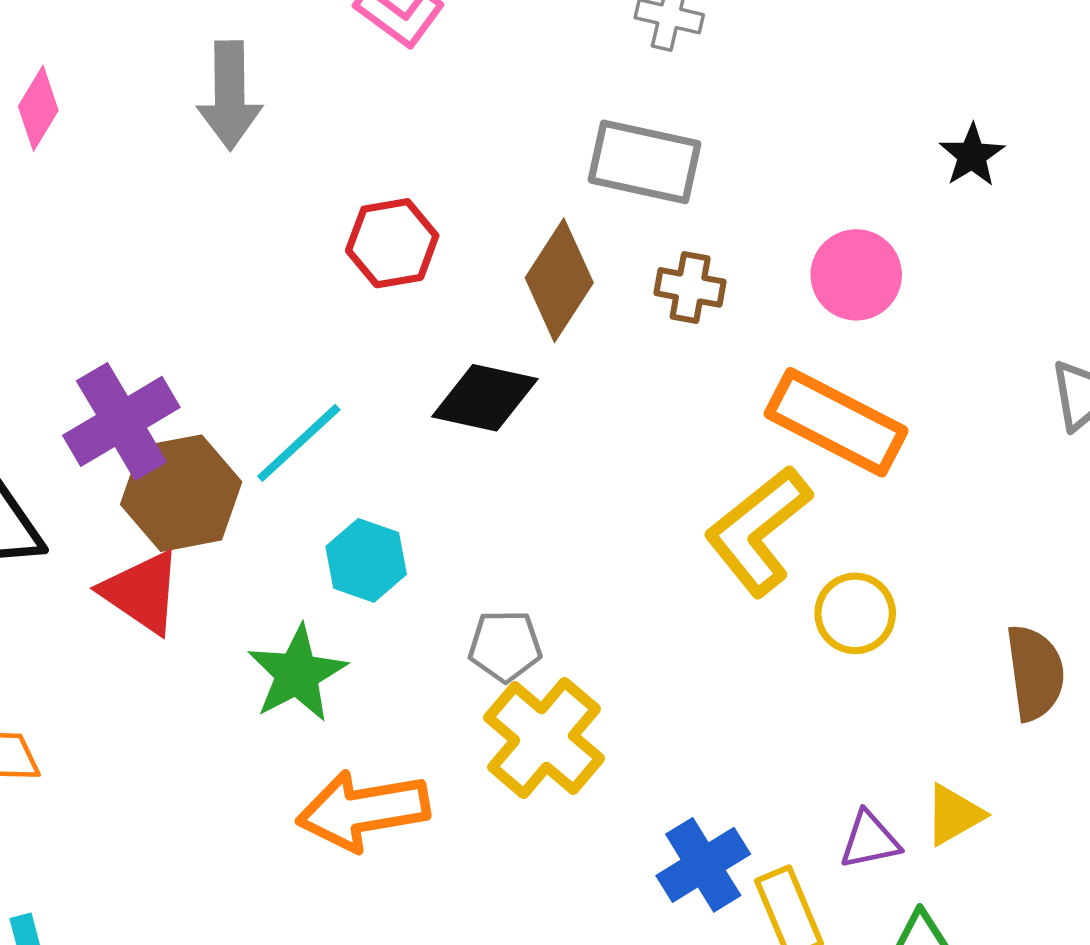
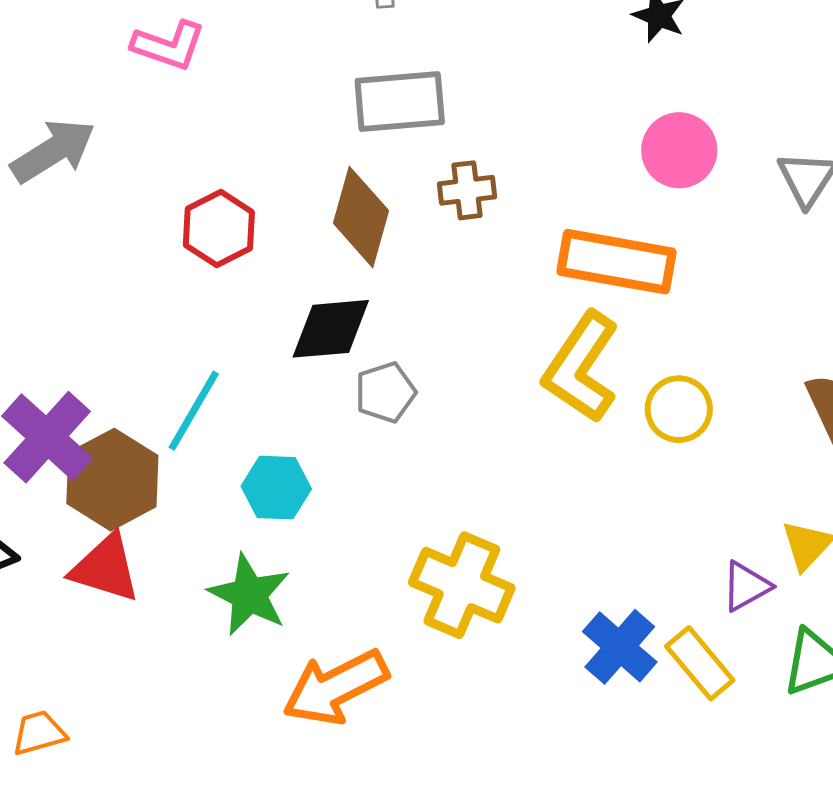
gray arrow: (230, 95) -> (53, 151), turned -104
pink circle: (856, 275) -> (679, 150), moved
gray pentagon: (505, 646) -> (385, 392), moved

